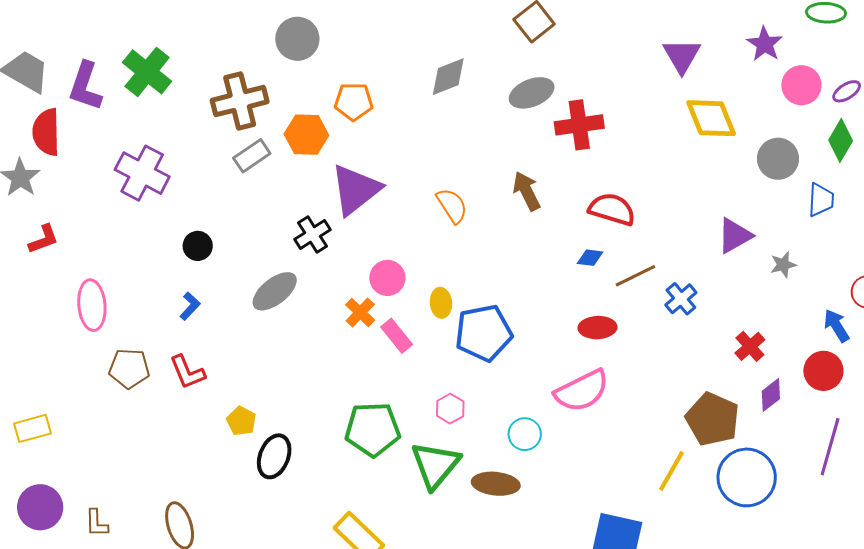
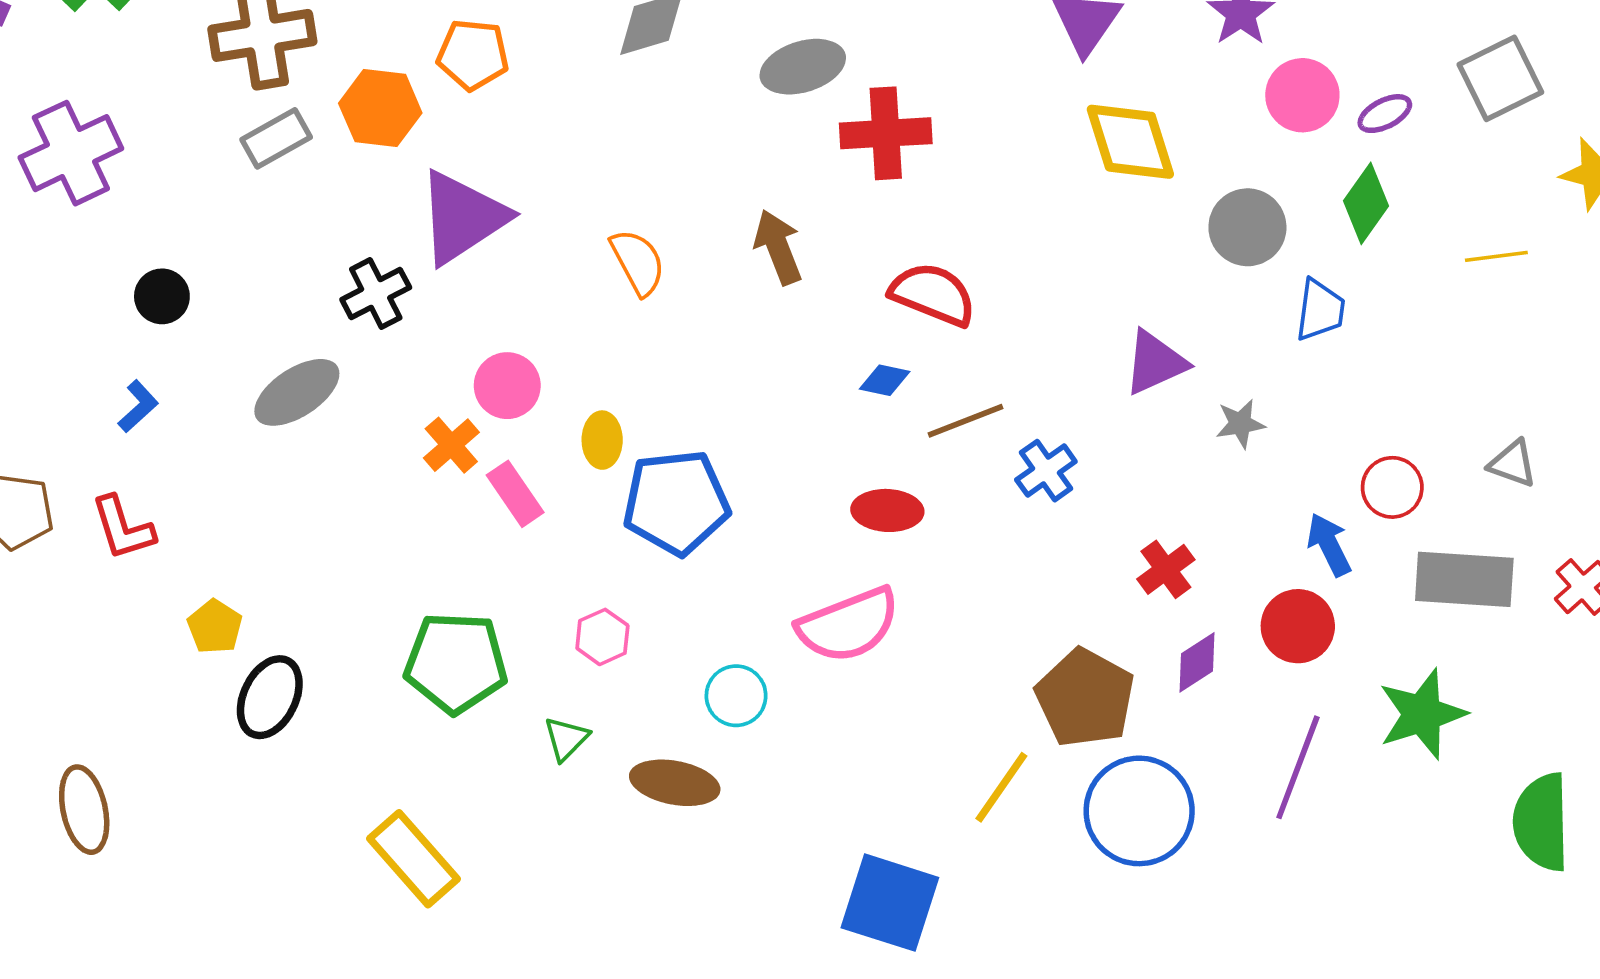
purple cross: (142, 173) -> (71, 153), turned 32
green triangle: (435, 465) -> (566, 739), size x0.5

